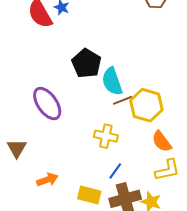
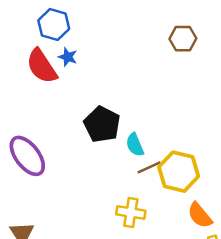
cyan semicircle: (112, 81) -> (135, 145), size x0.7
purple ellipse: (47, 104) -> (27, 156), moved

